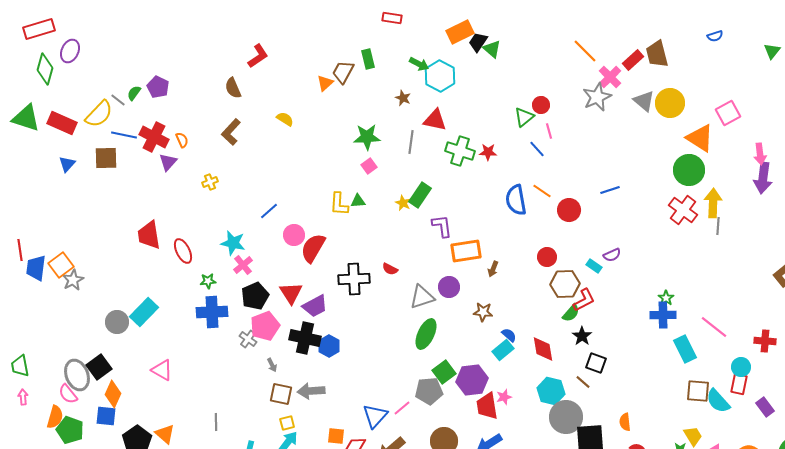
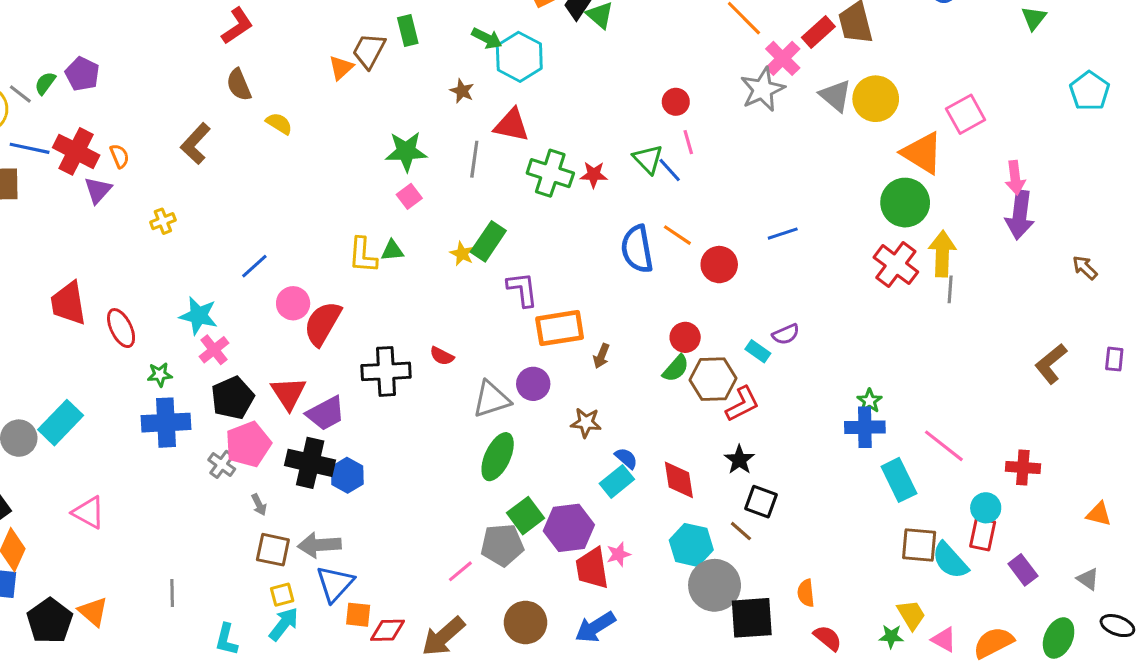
brown semicircle: (233, 88) -> (239, 85), moved
green triangle: (524, 117) -> (648, 159), moved, turned -35
green semicircle: (571, 313) -> (676, 368), moved
blue triangle: (375, 416) -> (335, 584), moved

